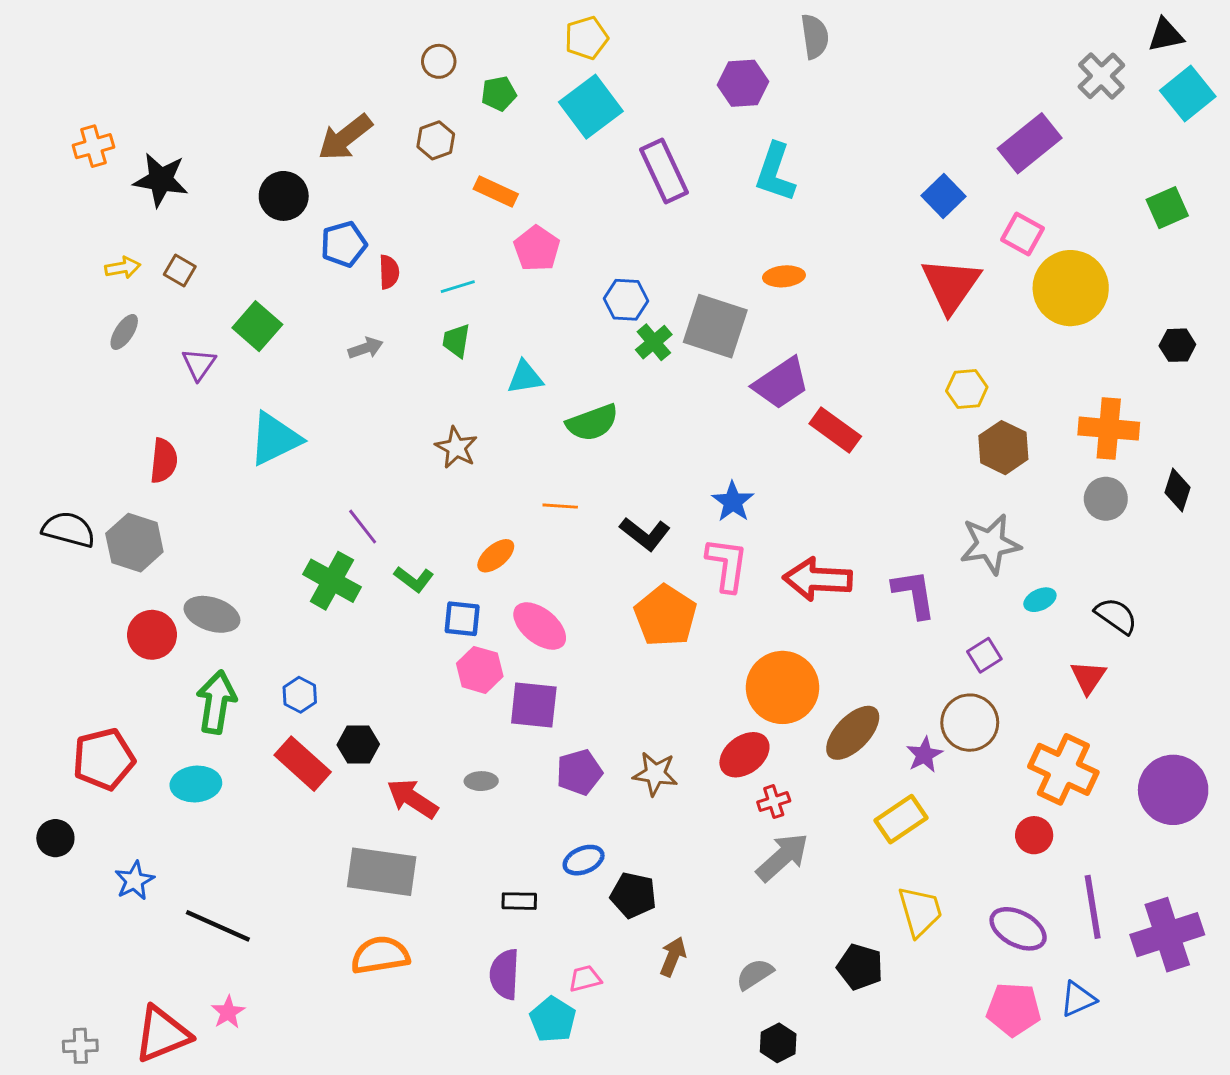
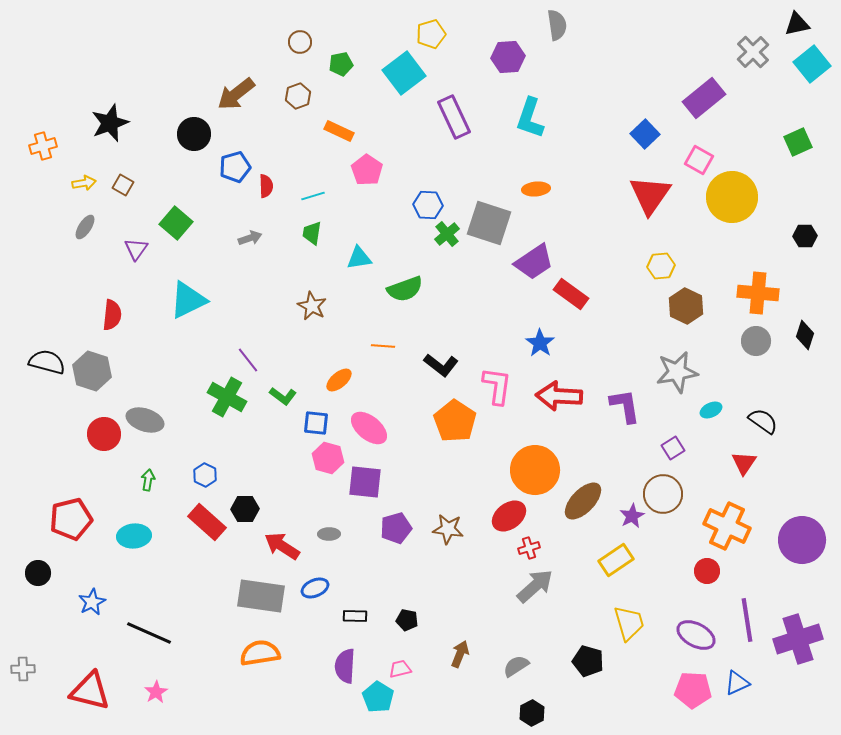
yellow pentagon: (586, 38) -> (431, 34), moved
orange cross: (93, 146) -> (43, 146), moved
black star: (161, 180) -> (110, 123), turned -30
blue star: (733, 502) -> (540, 343), moved
green arrow: (216, 702) -> (148, 480), size x0.5
blue ellipse: (584, 860) -> (315, 588), moved
black pentagon: (633, 895) -> (407, 620), moved, size x0.7
red triangle: (162, 1034) -> (90, 691), moved, turned 36
gray cross: (80, 1046) -> (23, 669), moved

